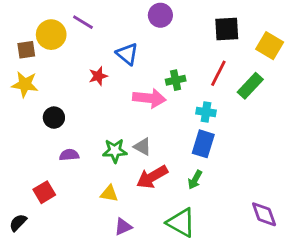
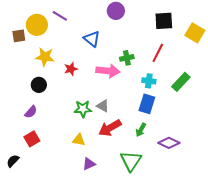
red star: (98, 76) -> (71, 69), moved
yellow star: (25, 84) -> (45, 57), moved
green rectangle: (250, 86) -> (181, 82), moved
purple semicircle: (69, 155) -> (31, 112), moved, turned 136
purple diamond: (264, 214) -> (169, 143), moved, turned -45
green triangle: (181, 223) -> (131, 161), turned 35

